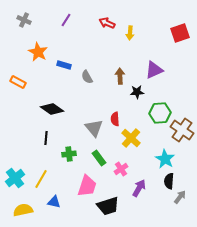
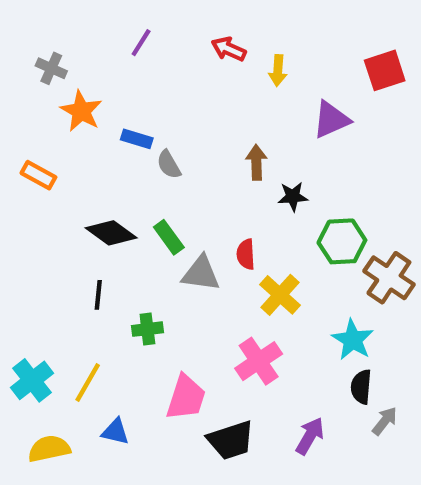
gray cross: (24, 20) -> (51, 68), moved
purple triangle: (154, 70) -> (331, 120), moved
gray semicircle: (87, 77) -> (169, 164), moved
gray triangle: (94, 128) -> (201, 273), turned -42
green rectangle: (99, 158) -> (169, 237), moved
pink cross: (121, 169) -> (259, 361), size x1.5
purple arrow: (139, 188) -> (310, 436), moved

